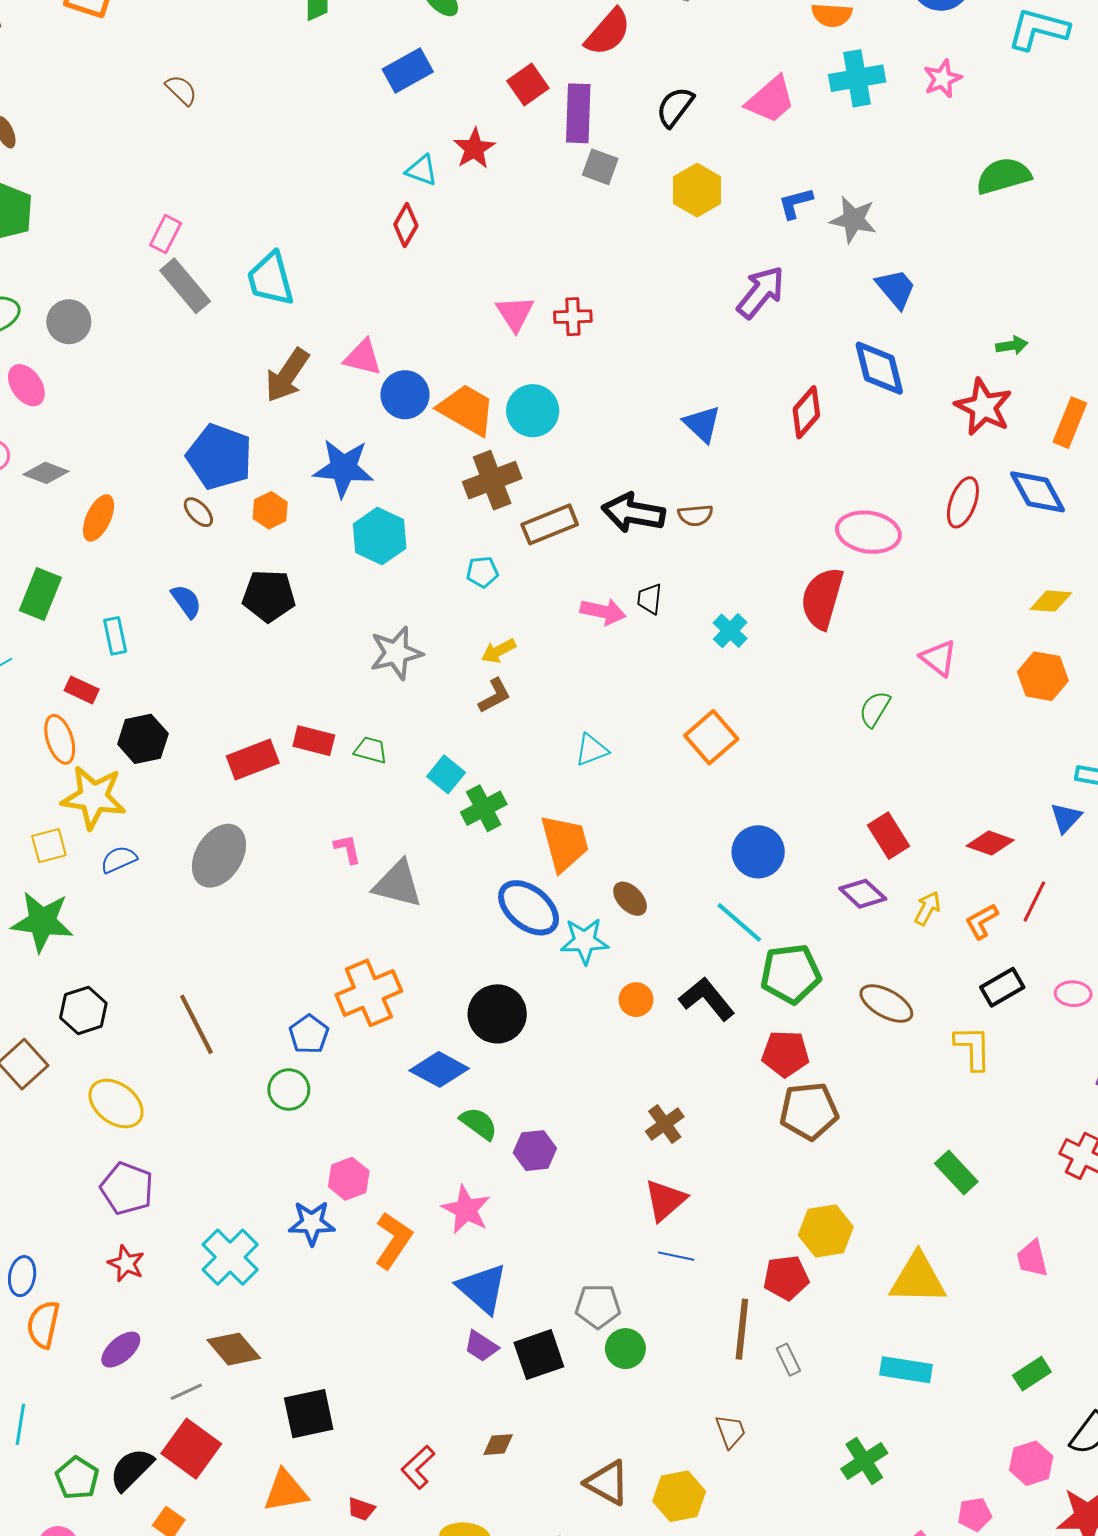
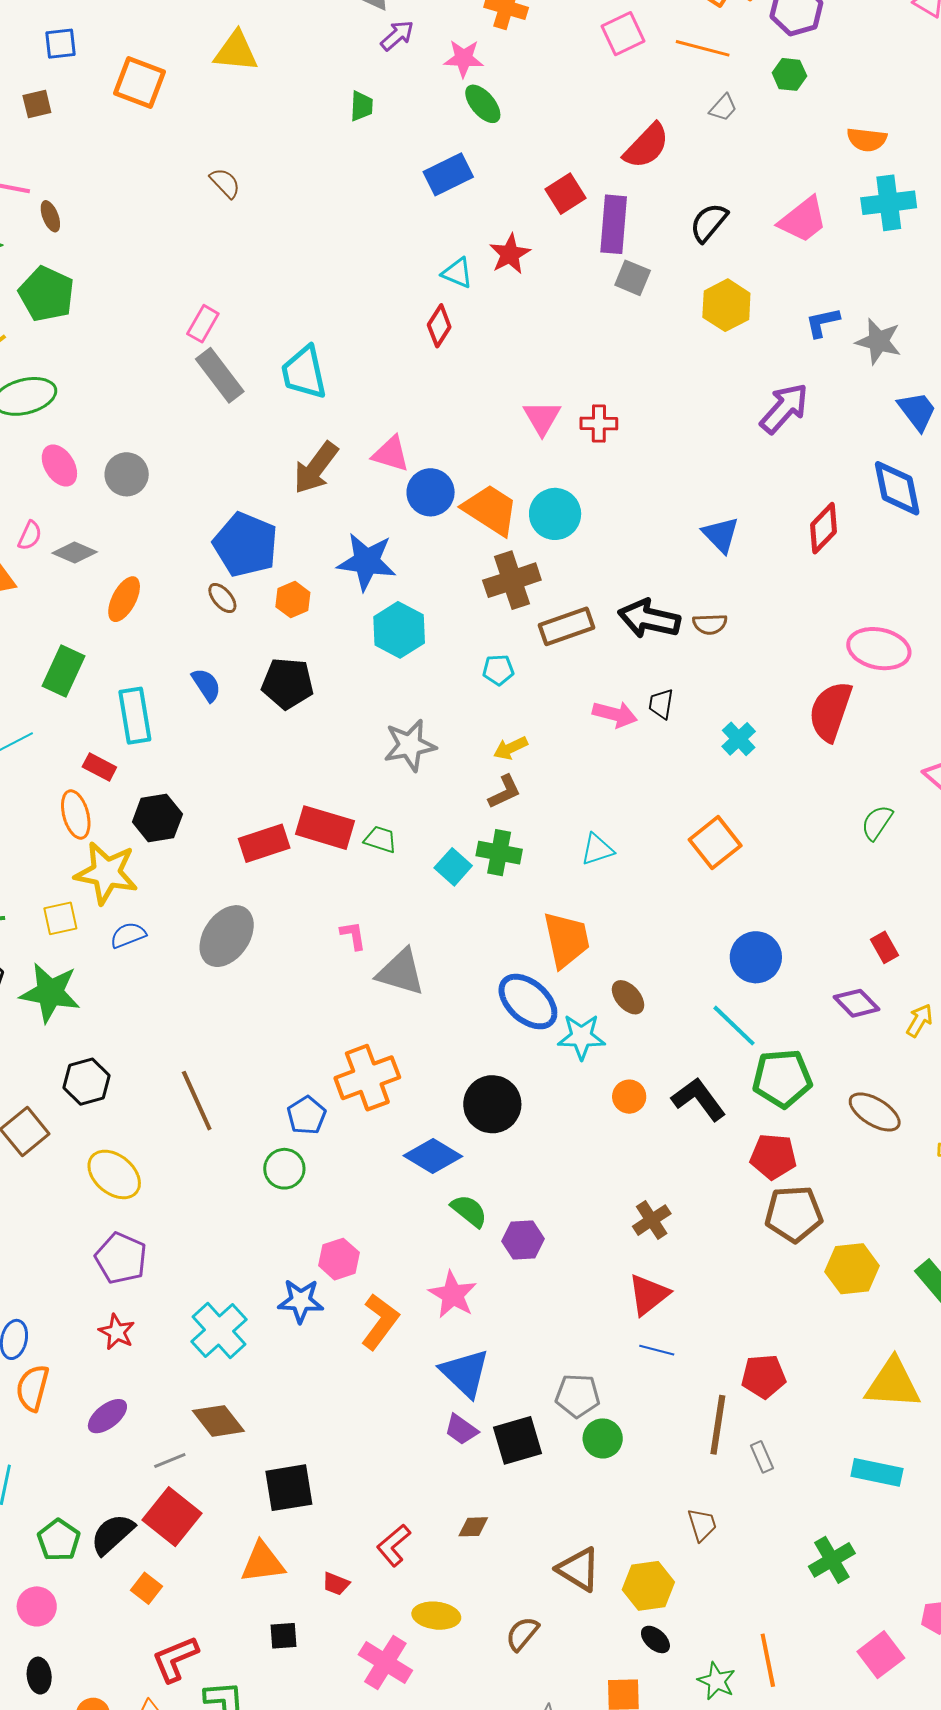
gray circle: (69, 322) -> (127, 474), moved
cyan rectangle: (115, 636) -> (135, 716), size x1.5
red rectangle: (314, 741) -> (325, 828), size x1.4
green cross: (484, 808) -> (499, 853), moved, turned 36
red rectangle: (888, 836) -> (884, 947), size x0.7
yellow hexagon: (826, 1231) -> (852, 1269), moved

